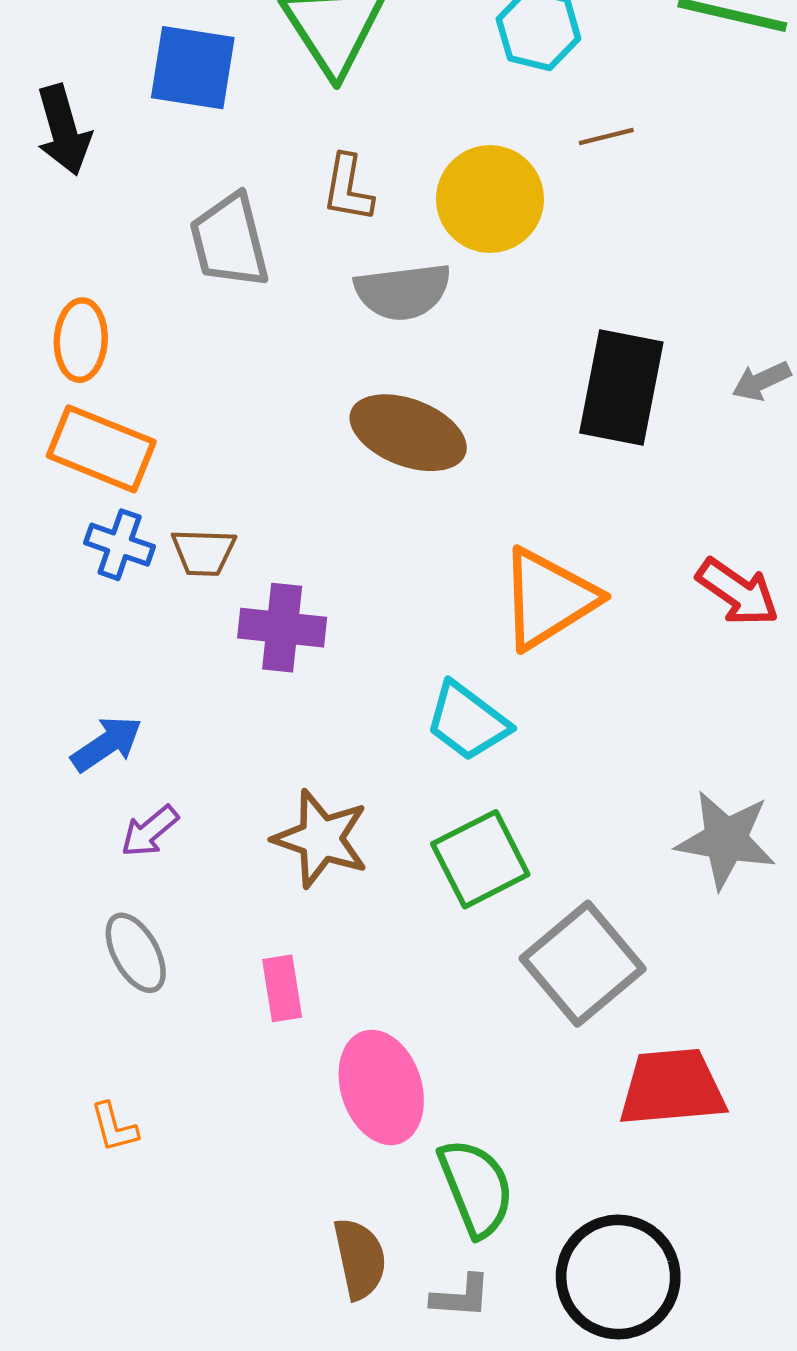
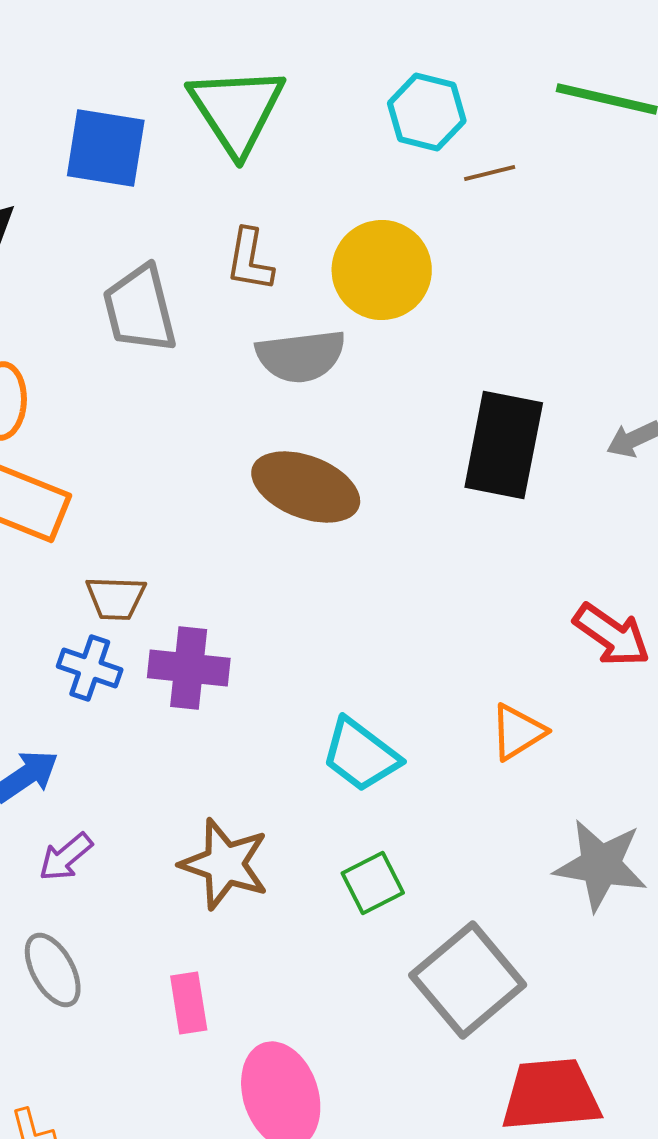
brown line: (606, 137) -> (490, 173), moved
blue cross: (120, 545) -> (90, 668), moved
orange triangle: (548, 599) -> (518, 732), moved, size x0.6
green square: (480, 859) -> (373, 883), size x0.7

